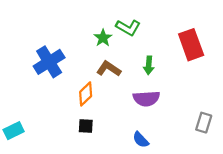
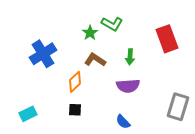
gray rectangle: (204, 123) -> (178, 107), size x1.5
cyan rectangle: (14, 131) -> (28, 114), moved

